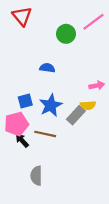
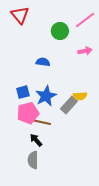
pink arrow: (97, 86) -> (85, 51), moved
pink pentagon: (16, 124) -> (28, 113), moved
black arrow: (22, 140) -> (36, 140), moved

